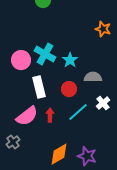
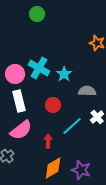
white rectangle: (39, 87) -> (19, 101), moved
red circle: (69, 89) -> (53, 105), moved
red arrow: (50, 115) -> (48, 141), moved

